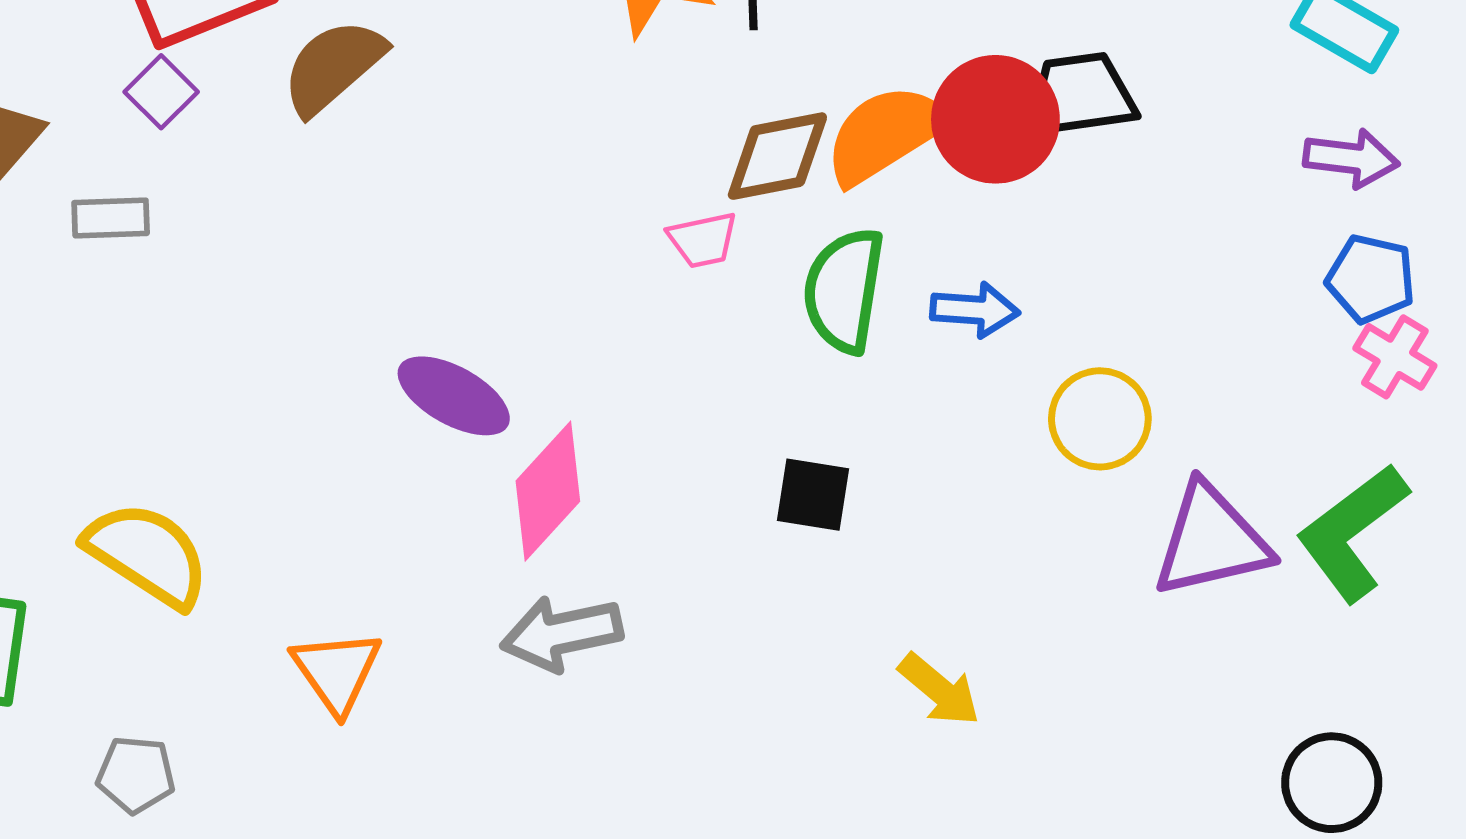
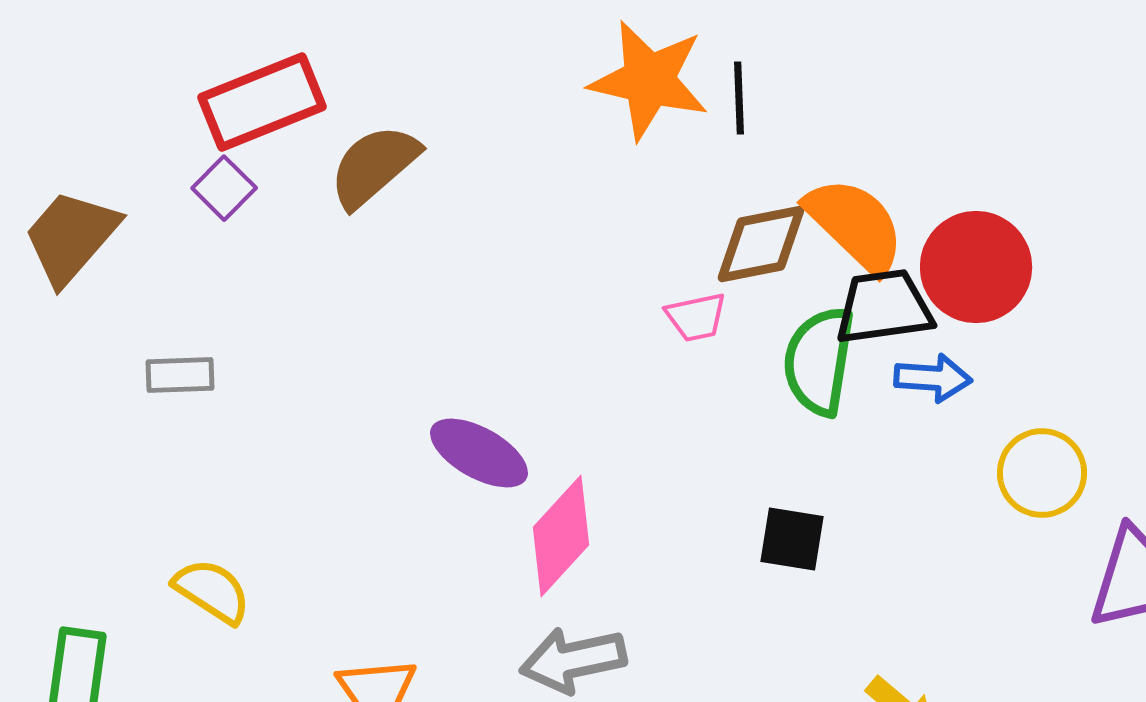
black trapezoid: (1080, 95) -> (884, 307), moved
red circle: (995, 119) -> (976, 267), moved
orange semicircle: (885, 134) -> (855, 225), turned 76
gray rectangle: (111, 218) -> (180, 375), moved
yellow semicircle: (147, 554) -> (212, 591), size x0.7

